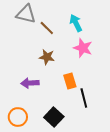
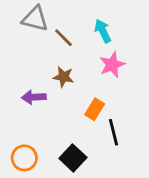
pink star: (83, 48) -> (112, 65), turned 30
orange rectangle: (70, 81) -> (95, 109), turned 49
purple arrow: (30, 83) -> (34, 97), moved

